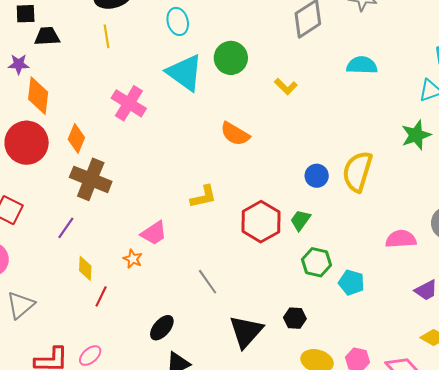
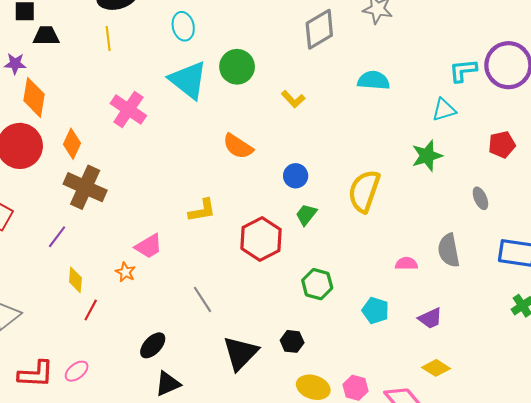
blue circle: (317, 176) -> (296, 176), moved
green trapezoid: (300, 220) -> (306, 215), moved
pink semicircle: (401, 239) -> (406, 264), size x0.7
cyan pentagon: (351, 283) -> (375, 310), moved

